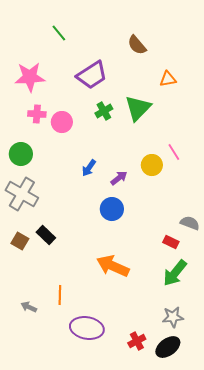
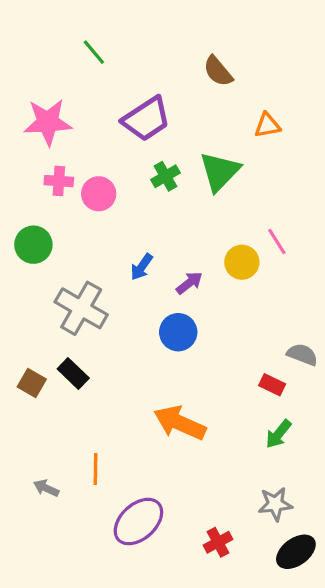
gray cross: (22, 194) -> (81, 308), moved
green arrow: (175, 273) -> (278, 434), size x0.7
purple ellipse: (87, 328) -> (138, 522), turned -52
black ellipse: (168, 347) -> (296, 552), moved

